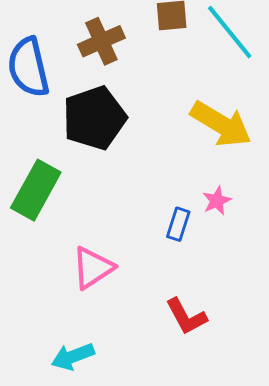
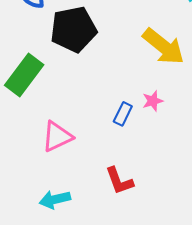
cyan arrow: (73, 357) -> (55, 199), moved

